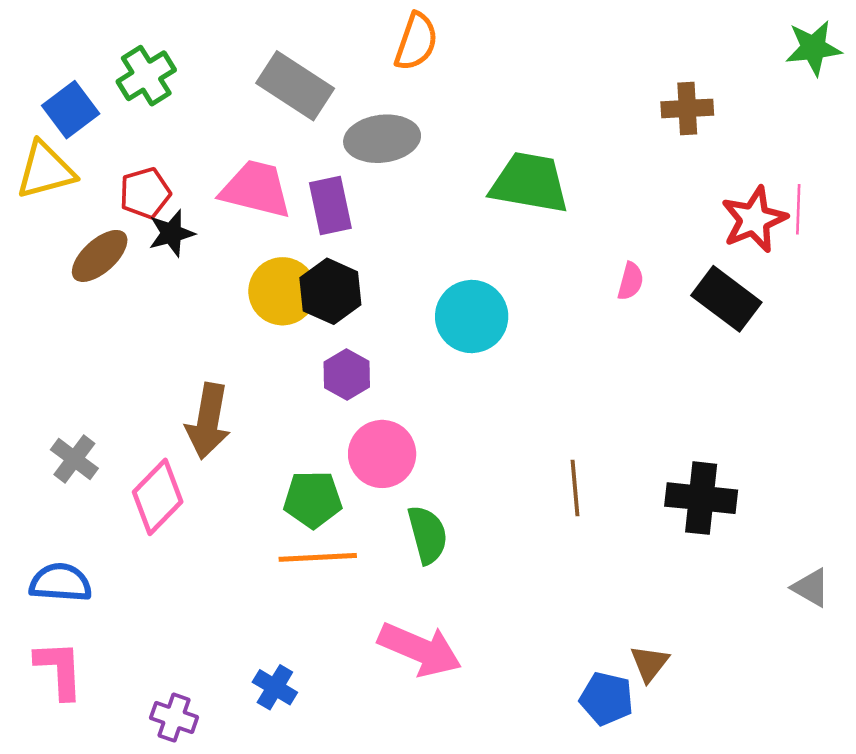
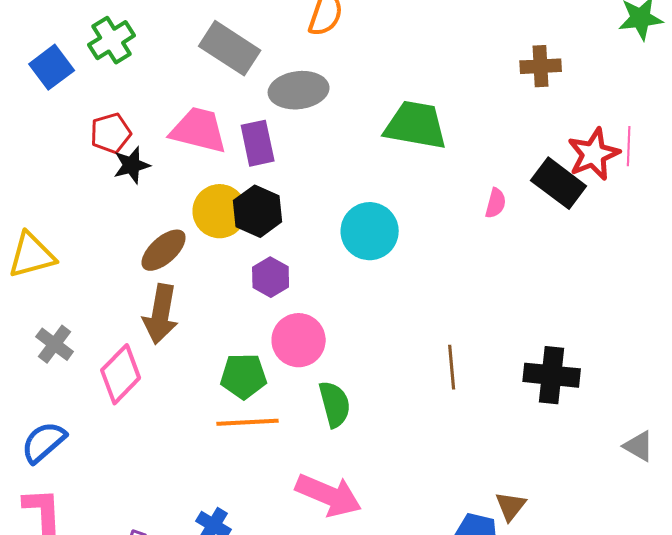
yellow triangle: (45, 170) -> (32, 255), moved
brown ellipse: (100, 256) -> (164, 250), moved
black rectangle: (726, 299) -> (559, 183), moved
blue semicircle: (61, 583) -> (44, 442), turned -45

